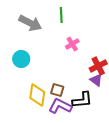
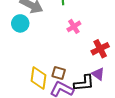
cyan circle: (21, 59) -> (20, 23), moved
purple triangle: (96, 80) -> (98, 74), moved

